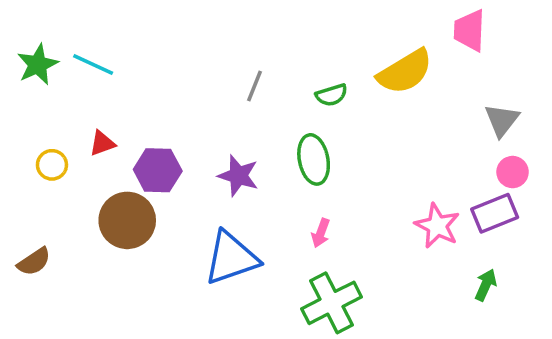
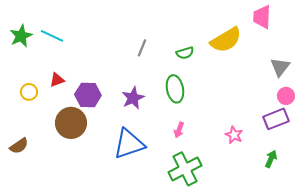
purple star: (238, 176) -> (133, 98), turned 30
pink star: (437, 226) -> (234, 135), moved, size x0.7

